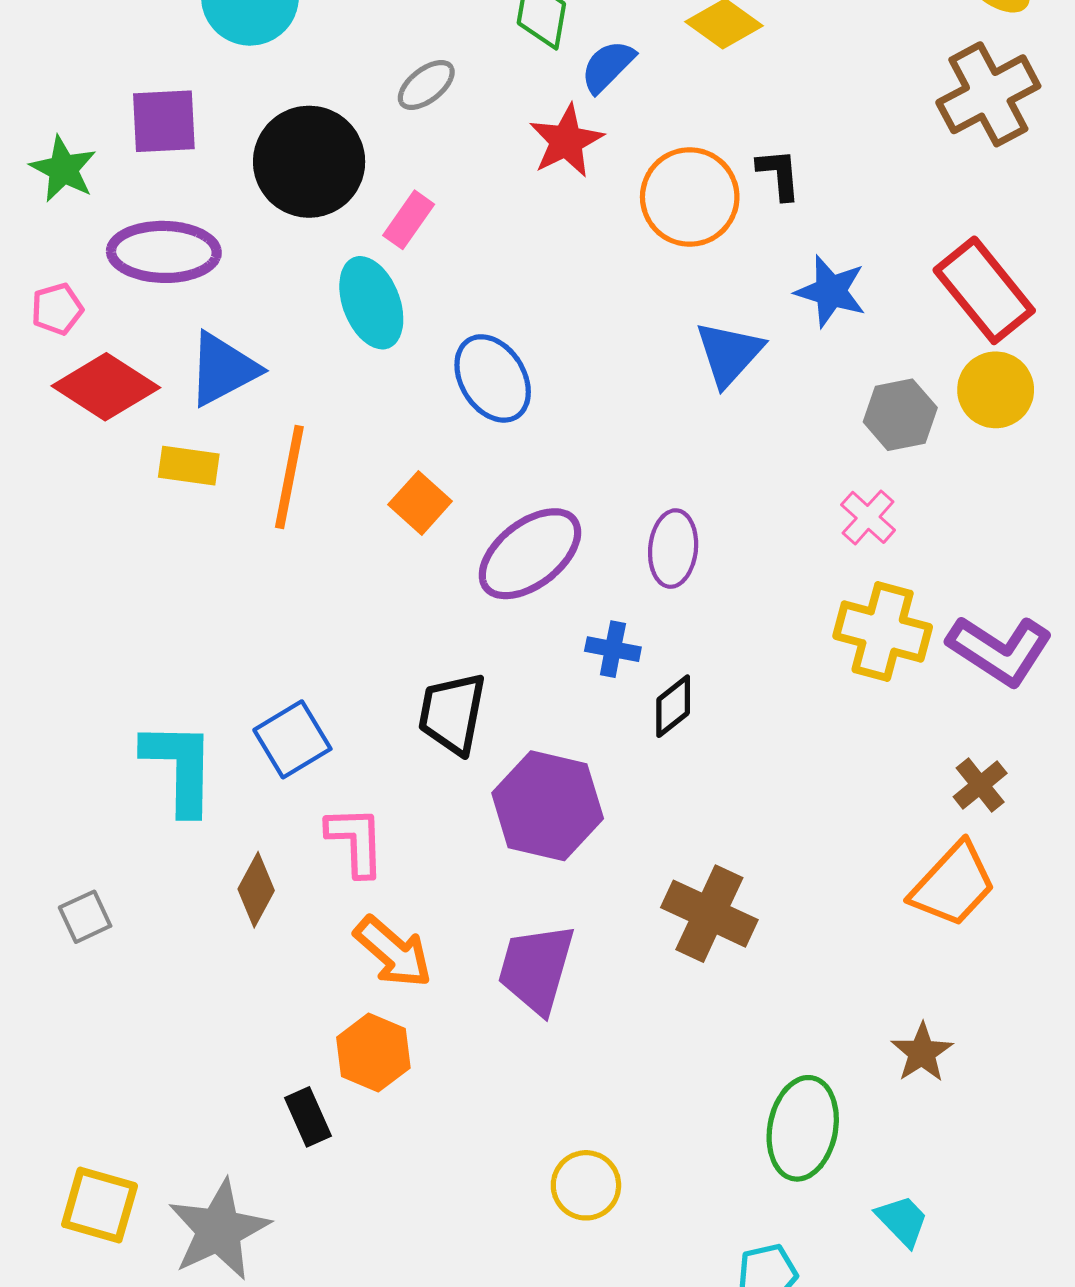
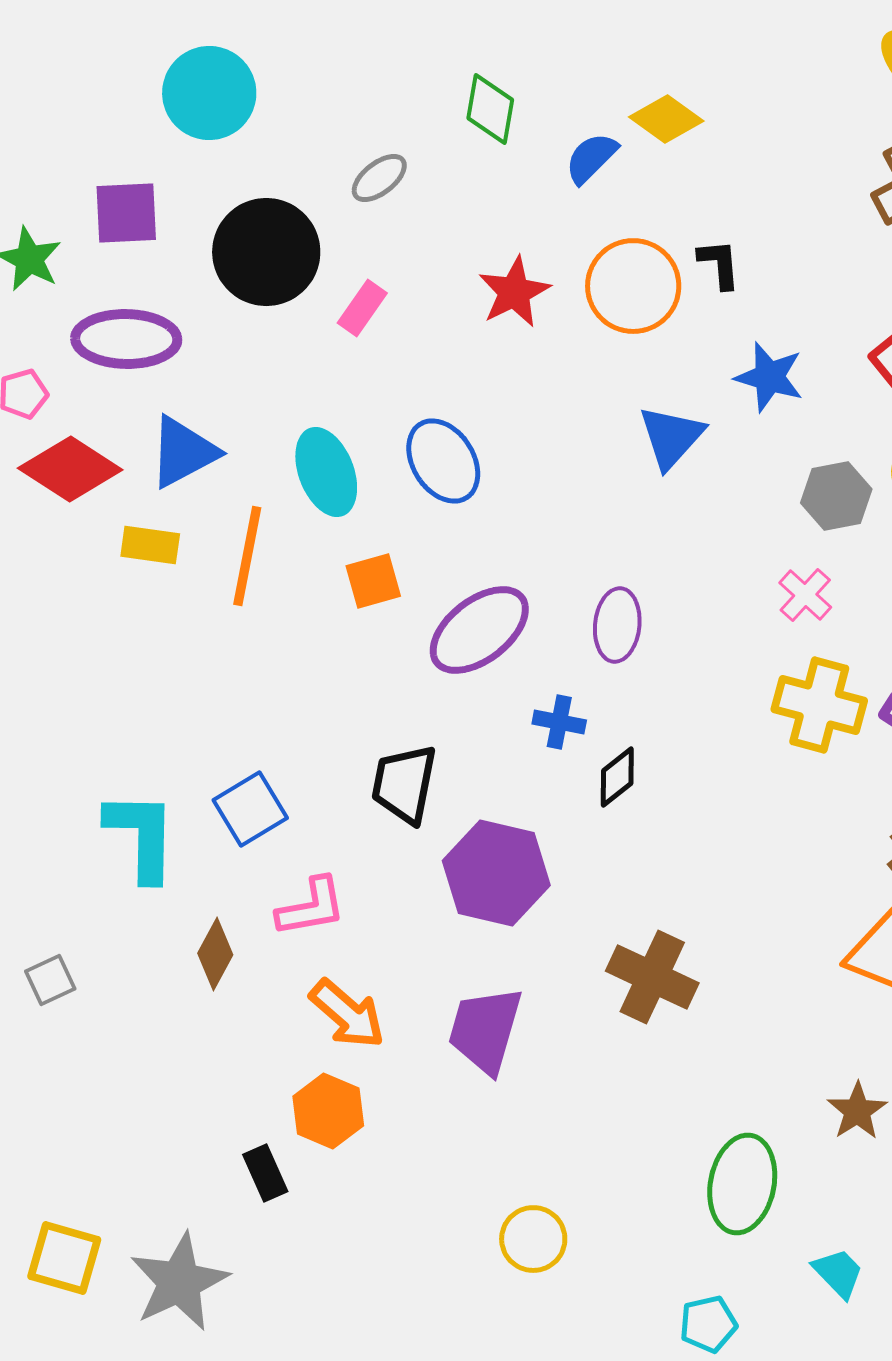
blue semicircle: (608, 66) -> (591, 158), moved
red star: (566, 141) -> (514, 292), moved
cyan ellipse: (371, 303) -> (326, 472), moved
orange square: (420, 503) -> (373, 581), turned 32
pink L-shape: (356, 841) -> (311, 907), turned 82

